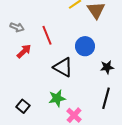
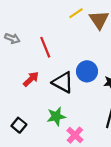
blue circle: (85, 46) -> (87, 71), moved
red arrow: (24, 51) -> (31, 79), moved

